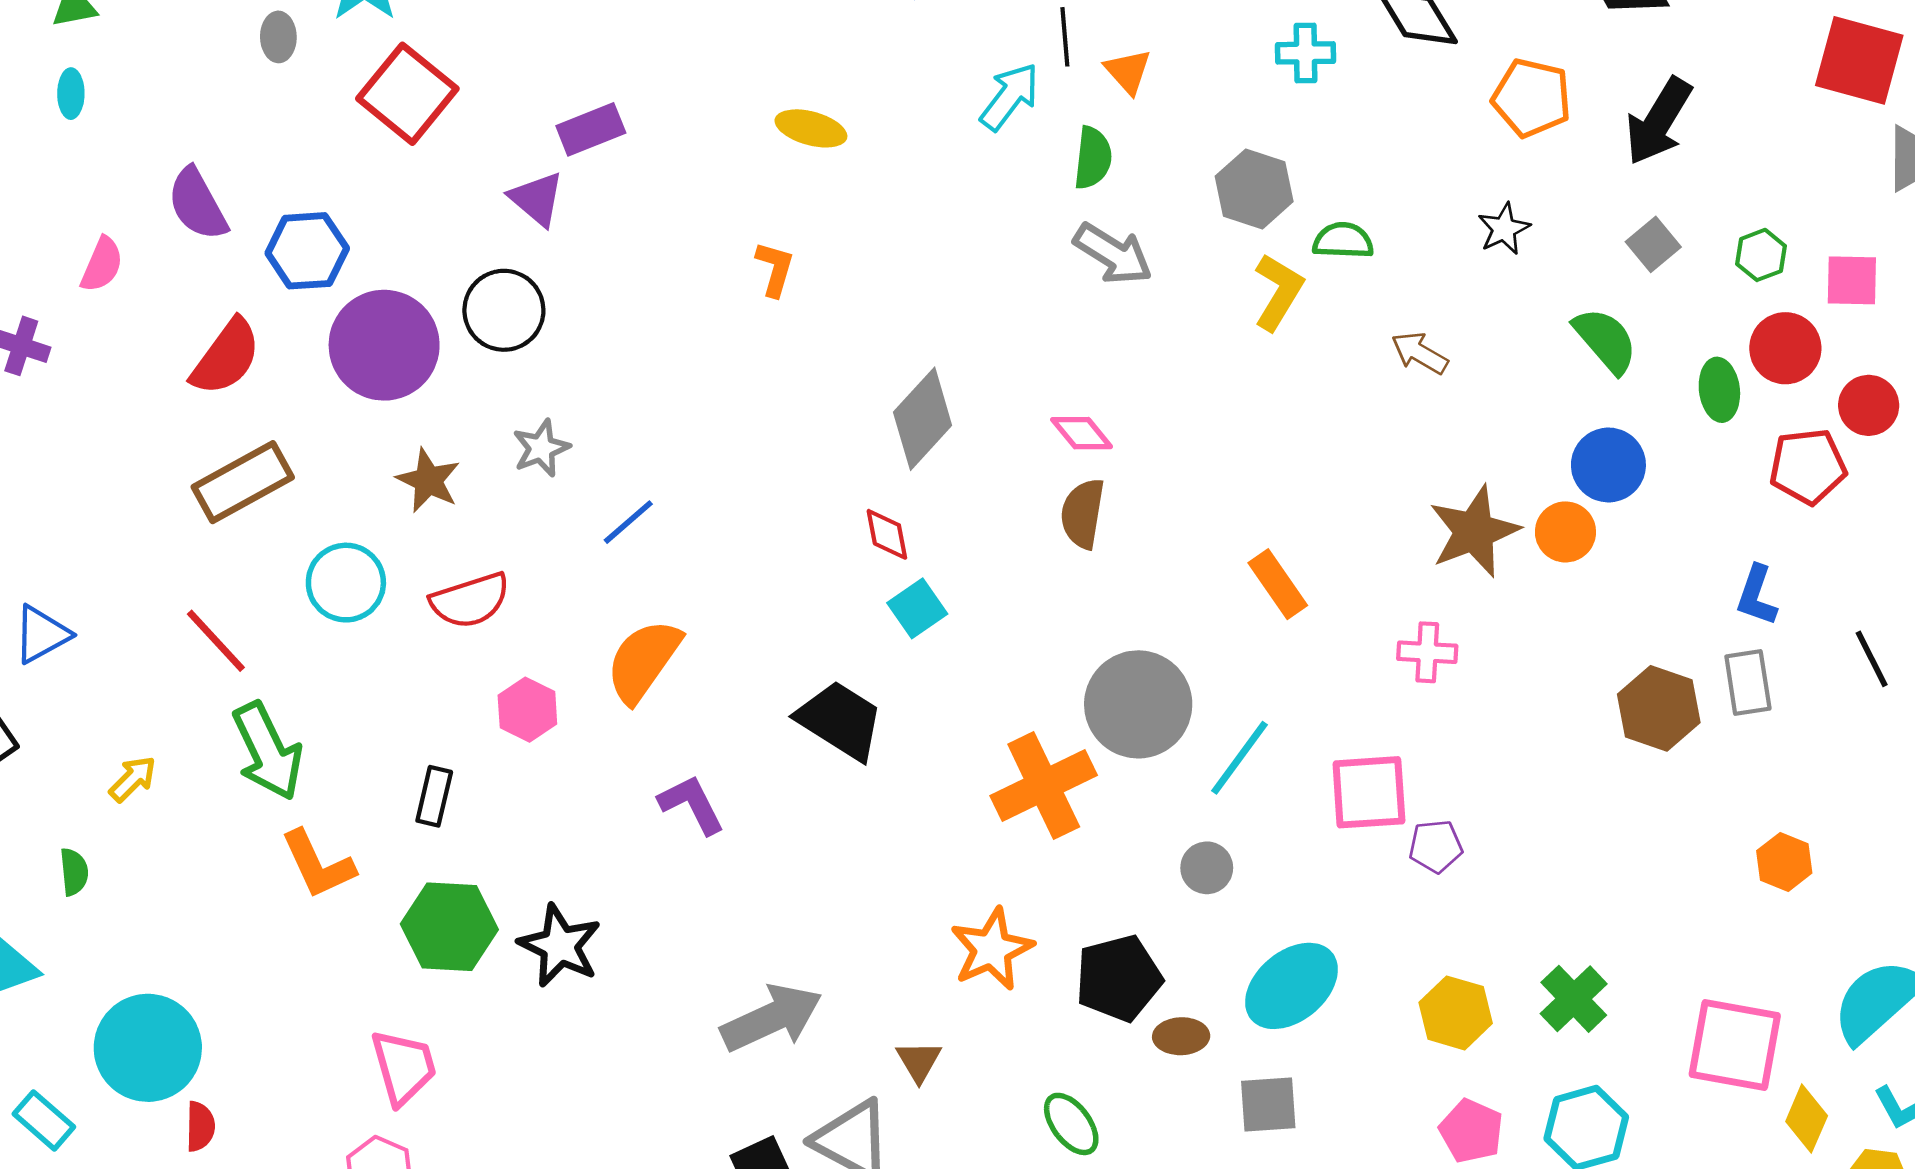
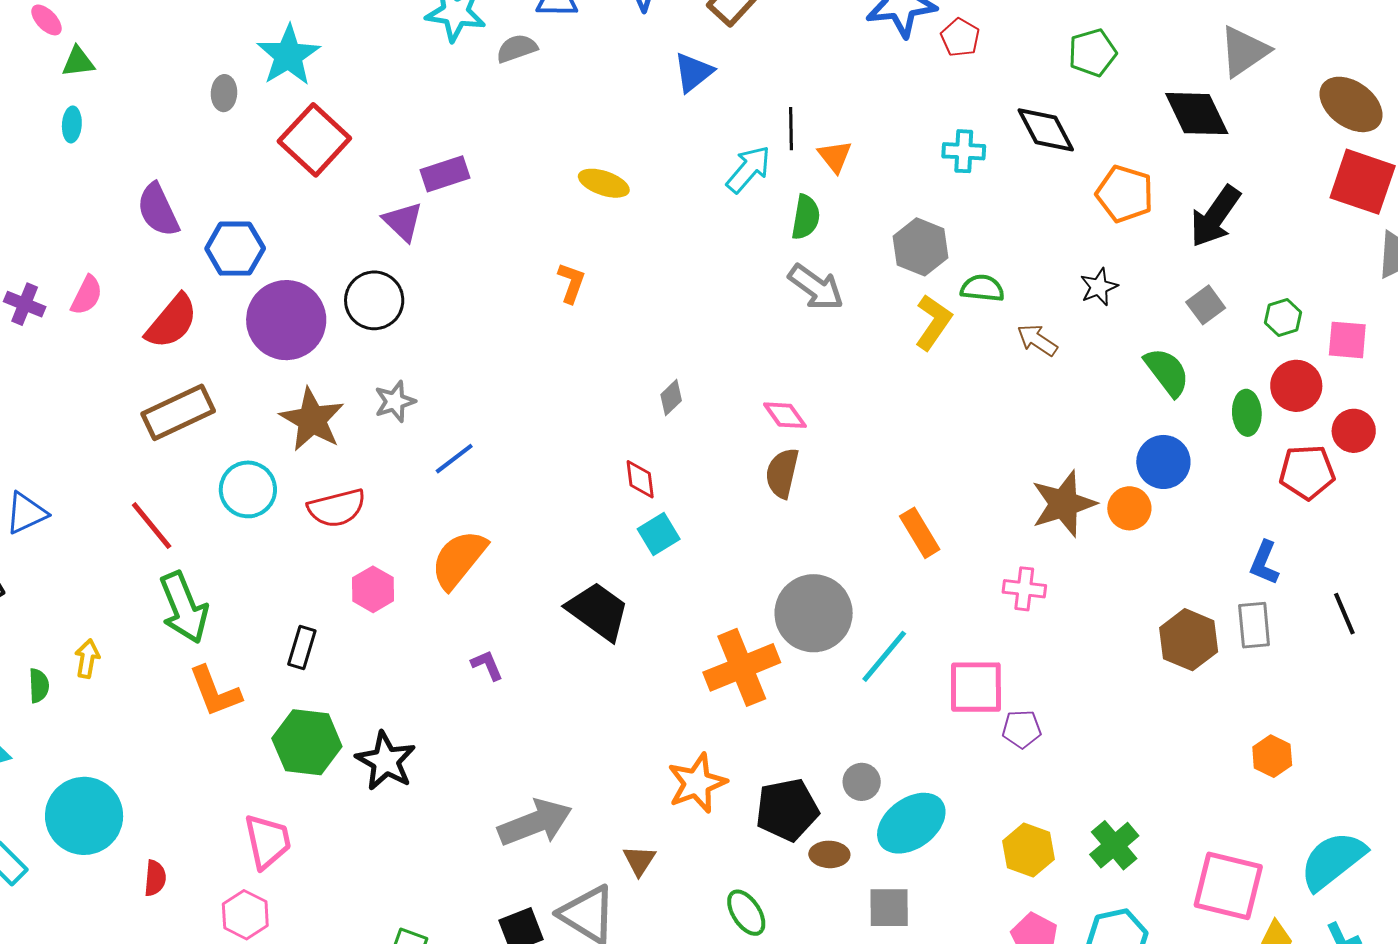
pink semicircle: (102, 265) -> (87, 295), moved
brown arrow: (1420, 353) -> (1037, 340), moved
gray diamond: (923, 419) -> (671, 398), size x0.5
brown star: (428, 480) -> (312, 420), size x1.4
yellow arrow: (133, 779) -> (87, 659), moved, turned -39
purple L-shape: (692, 804) -> (487, 665), size x0.7
gray circle: (1207, 868) -> (862, 782), moved
red semicircle: (200, 1126) -> (155, 878), moved

